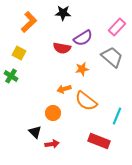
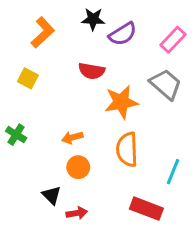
purple semicircle: (83, 38) -> (123, 34), moved
orange star: (82, 69) -> (121, 102), size x1.6
green cross: (11, 76) -> (16, 135), moved
orange arrow: (64, 89) -> (72, 138), moved
orange semicircle: (86, 101) -> (127, 149), turned 50

